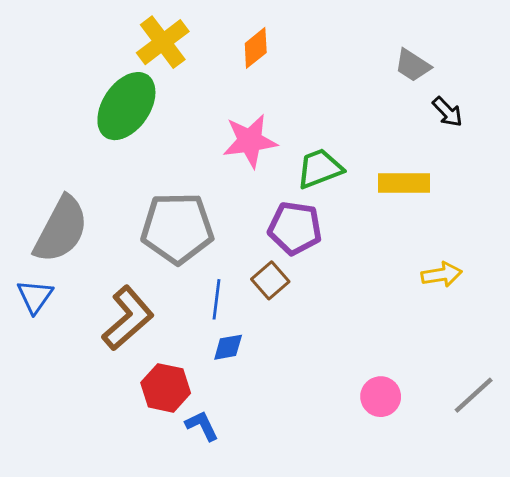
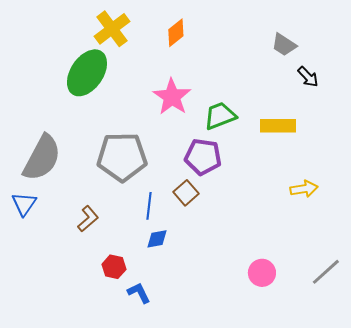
pink star: (250, 141) -> (172, 97), turned -30
brown L-shape: (128, 318) -> (88, 219), size x0.6
red hexagon: (166, 388) -> (114, 267), size x0.7

